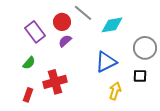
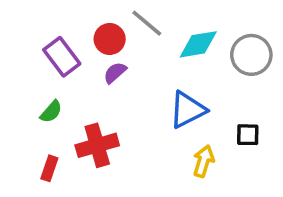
gray circle: (145, 48) -> (251, 55), moved

